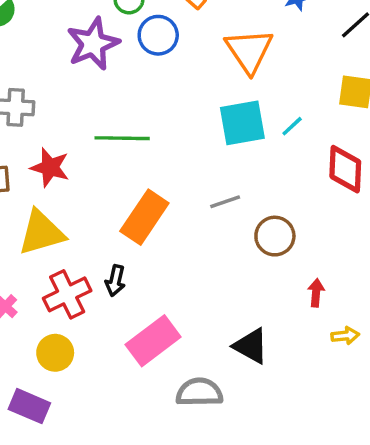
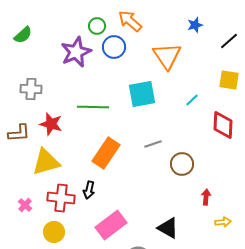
cyan square: (242, 123) -> (142, 94), moved
red cross: (67, 294) -> (61, 198), turned 32

